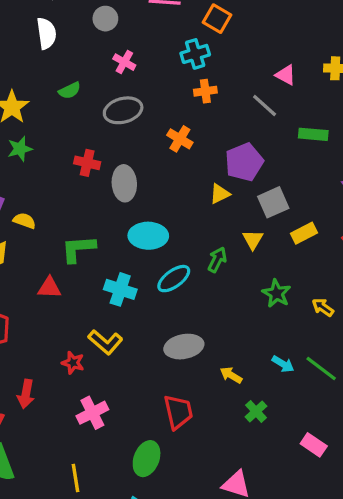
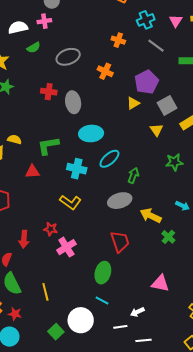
white semicircle: (46, 33) -> (18, 27), moved, turned -90
cyan cross: (195, 54) -> (146, 20), moved
pink cross: (124, 62) -> (44, 21), moved, turned -32
pink triangle: (286, 75) -> (176, 21), moved, turned 40
orange cross: (205, 91) -> (118, 40), turned 32
yellow semicircle: (24, 221) -> (14, 139), moved
green arrow: (217, 260) -> (133, 175), moved
green star: (276, 293) -> (174, 162), turned -30
red star: (73, 363) -> (51, 229), moved
yellow arrow: (231, 375) -> (151, 216), size x1.5
yellow line: (75, 478) -> (45, 292), moved

